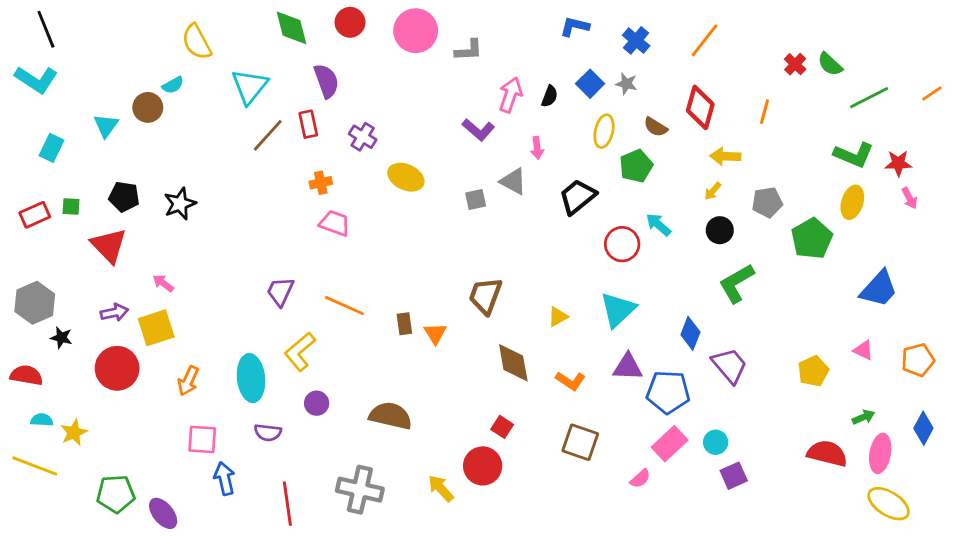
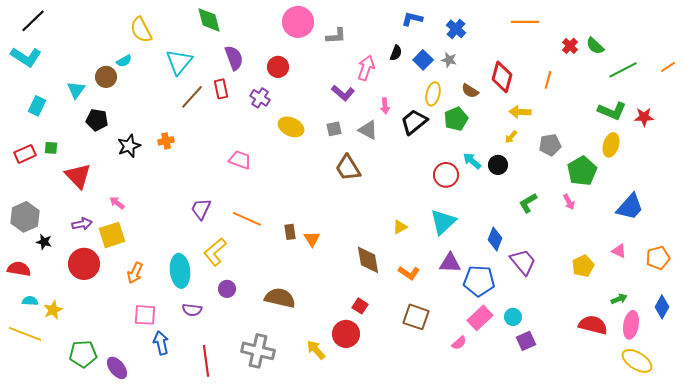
red circle: (350, 22) -> (278, 67), moved
black line: (46, 29) -> (33, 21), turned 68
orange line: (704, 40) -> (525, 22), moved, turned 52
black semicircle: (550, 96) -> (396, 53), moved
orange cross: (321, 183) -> (166, 141), moved
black pentagon: (124, 197) -> (97, 120), moved
black trapezoid: (577, 197) -> (414, 122), moved
pink arrow: (910, 198) -> (569, 202), moved
gray square: (476, 200) -> (334, 129), moved
black circle: (720, 230) -> (498, 165), moved
green L-shape: (737, 283) -> (528, 203), size x0.7
brown trapezoid: (485, 296) -> (348, 168), moved, turned -52

